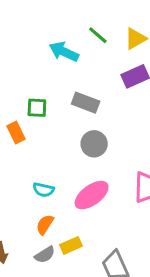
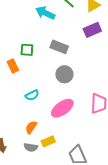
cyan semicircle: (43, 190) -> (32, 95), moved, turned -40
gray semicircle: (45, 255) -> (31, 147), turned 40

